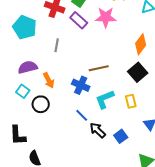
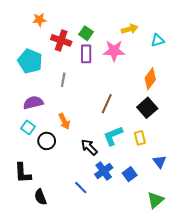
purple rectangle: (79, 20) -> (86, 54), turned 48
brown line: (99, 68) -> (107, 104), turned -54
orange arrow: (49, 80) -> (64, 121), moved
blue cross: (81, 85) -> (104, 171), moved, turned 30
blue line: (82, 115) -> (81, 188), moved
black arrow: (98, 130) -> (89, 147), moved

